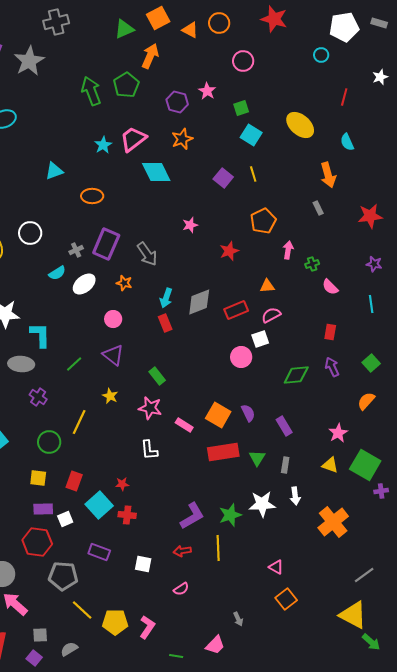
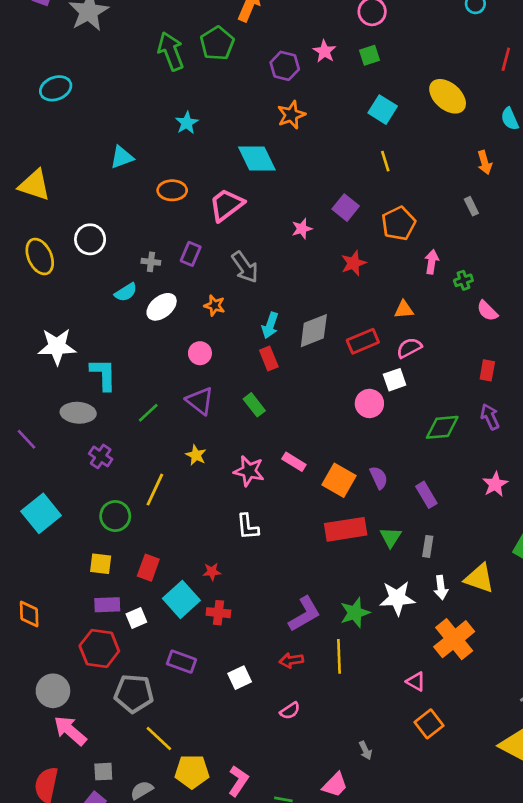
green square: (241, 108) -> (369, 55), moved
pink trapezoid: (133, 139) -> (226, 205), moved
orange arrow: (328, 175) -> (485, 162), size x0.7
purple square: (223, 178) -> (346, 208), moved
purple rectangle: (106, 244) -> (191, 254), size x0.6
gray cross: (76, 250) -> (151, 262), turned 32
green rectangle: (157, 376) -> (254, 405), moved
pink rectangle: (184, 425) -> (294, 462), moved
pink star: (338, 433) -> (495, 484), moved
yellow triangle: (330, 465) -> (479, 578), moved, size x1.4
orange cross: (333, 522) -> (454, 639), moved
white square: (143, 564) -> (240, 678), turned -36
yellow pentagon: (115, 622) -> (192, 772), moved
pink L-shape: (147, 627) -> (238, 781), moved

